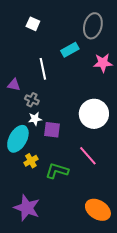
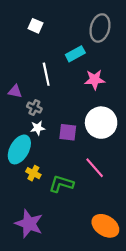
pink star: (103, 63) -> (95, 80), moved
purple square: (52, 130) -> (68, 132), moved
yellow cross: (31, 161) -> (33, 173), turned -32

